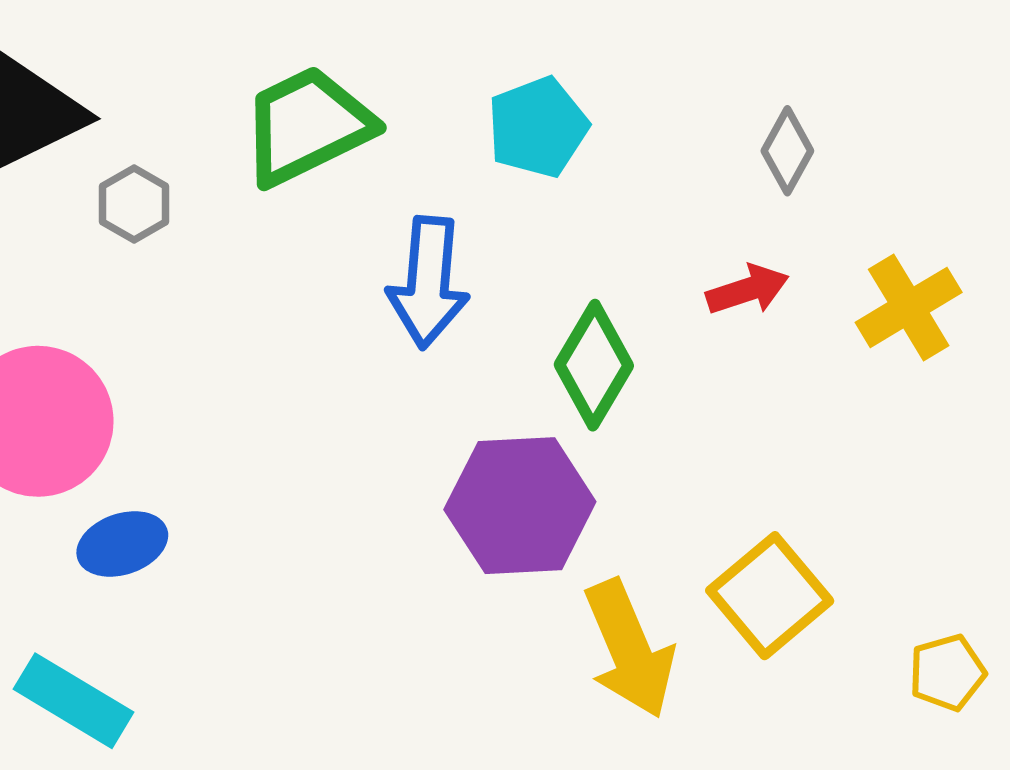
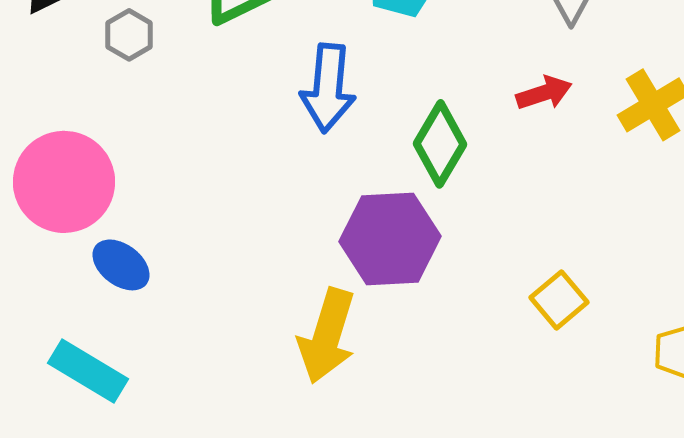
blue ellipse: (122, 544) -> (121, 265), turned 56
yellow square: (770, 596) -> (559, 300), size x0.7
yellow arrow: (629, 649) -> (327, 336), moved, turned 40

